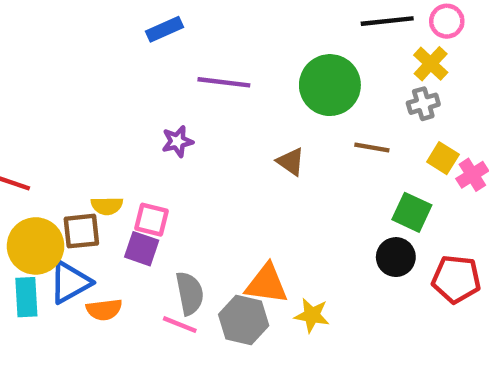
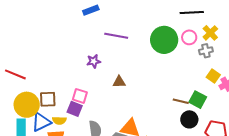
pink circle: (447, 21) -> (189, 37), moved
brown line: (372, 148) -> (181, 101), moved
brown triangle: (291, 162) -> (119, 82), moved, turned -40
yellow semicircle: (107, 206) -> (59, 120), moved

